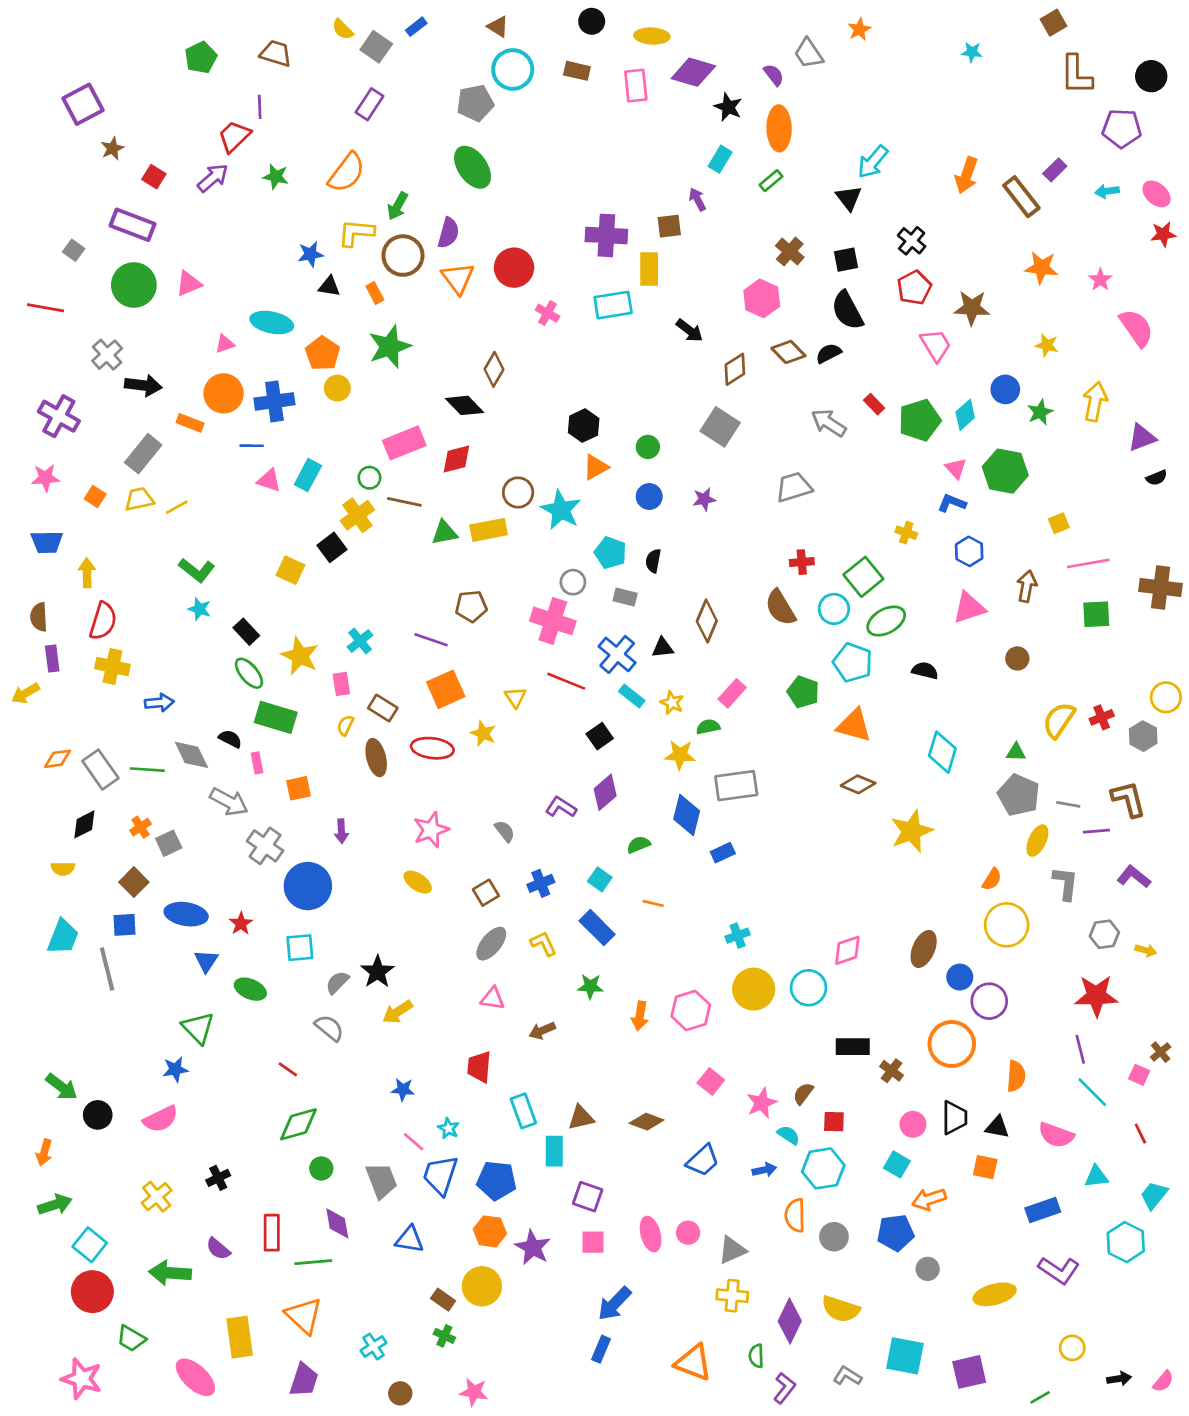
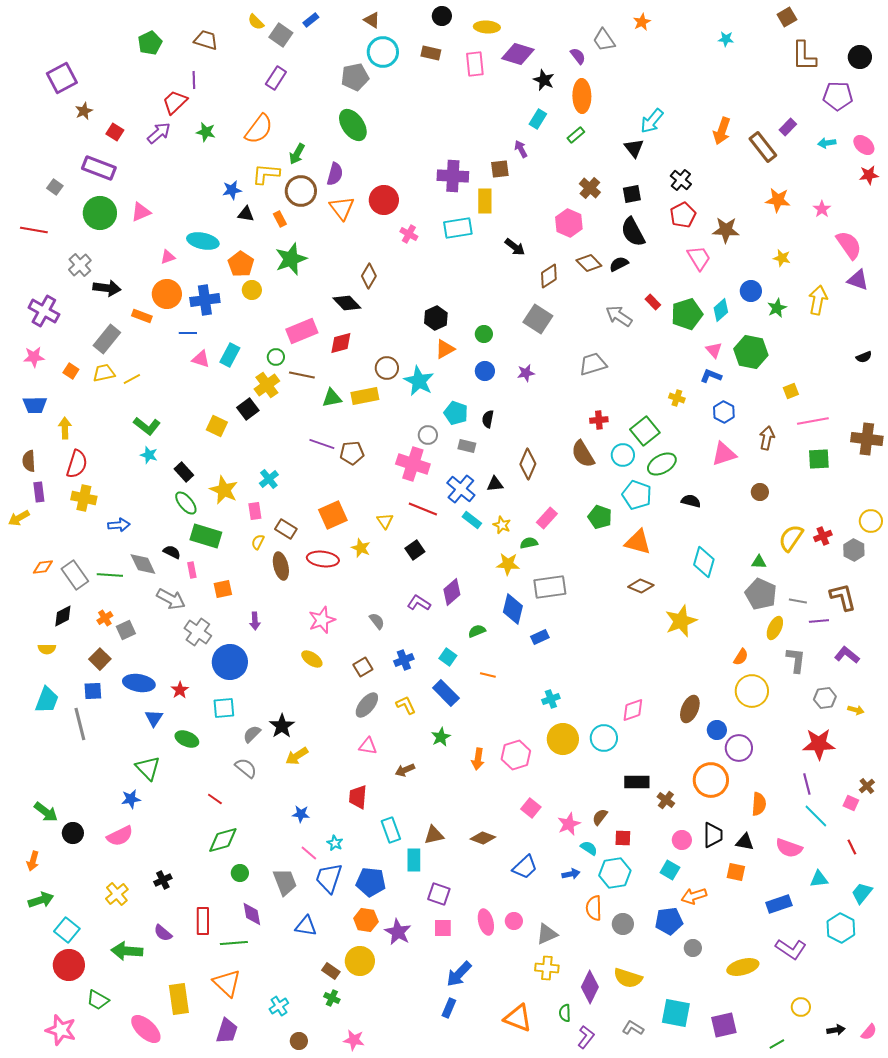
purple triangle: (1142, 438) -> (858, 280), moved, turned 40
purple line: (431, 640) -> (322, 444), moved
black square: (600, 736) -> (415, 550), moved
green star: (590, 986) -> (441, 737), turned -30

